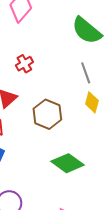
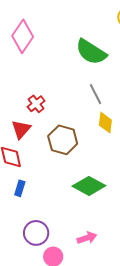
red cross: (24, 64) -> (36, 104), moved

